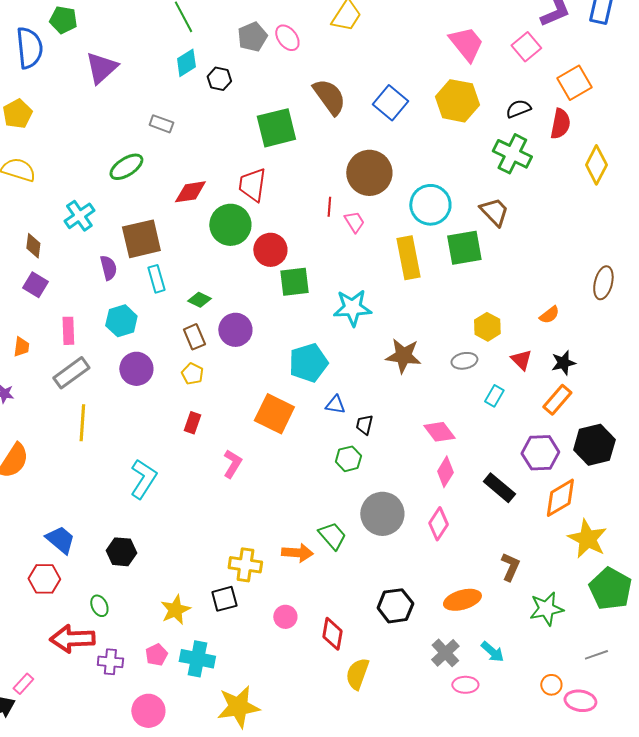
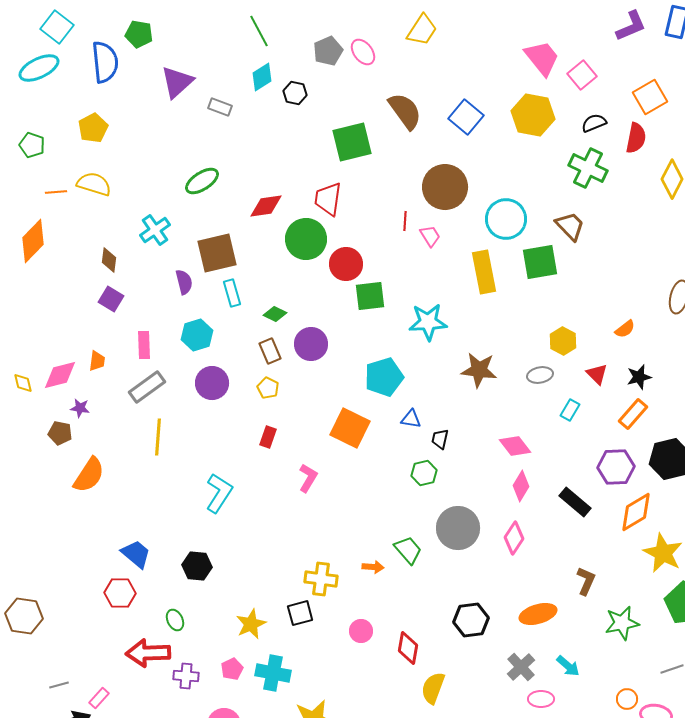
pink square: (526, 47) -> (582, 75), moved
gray rectangle: (161, 124) -> (220, 107), moved
orange arrow: (297, 553) -> (373, 567), size x0.7

